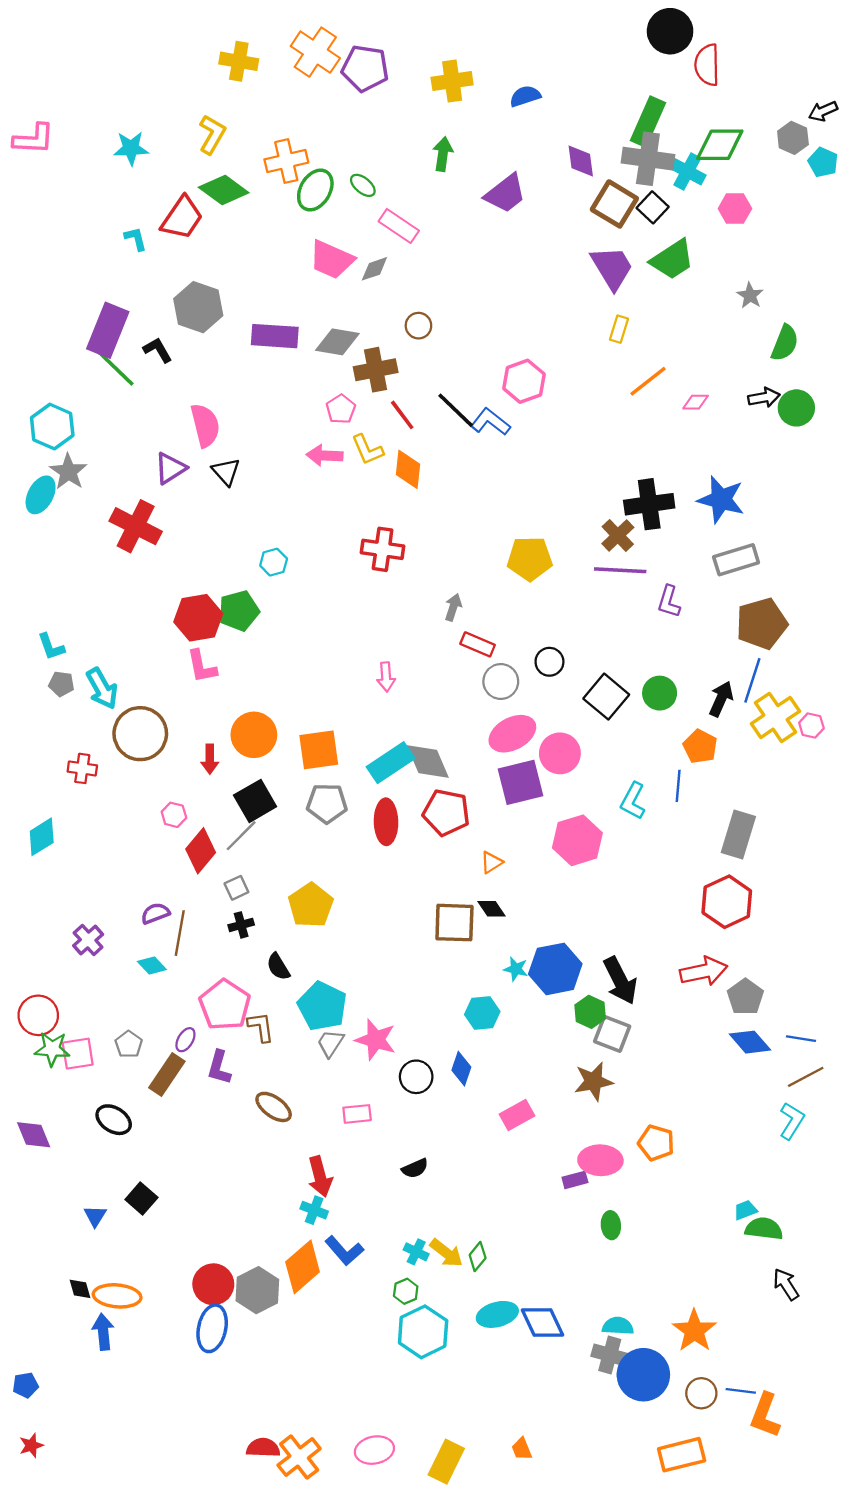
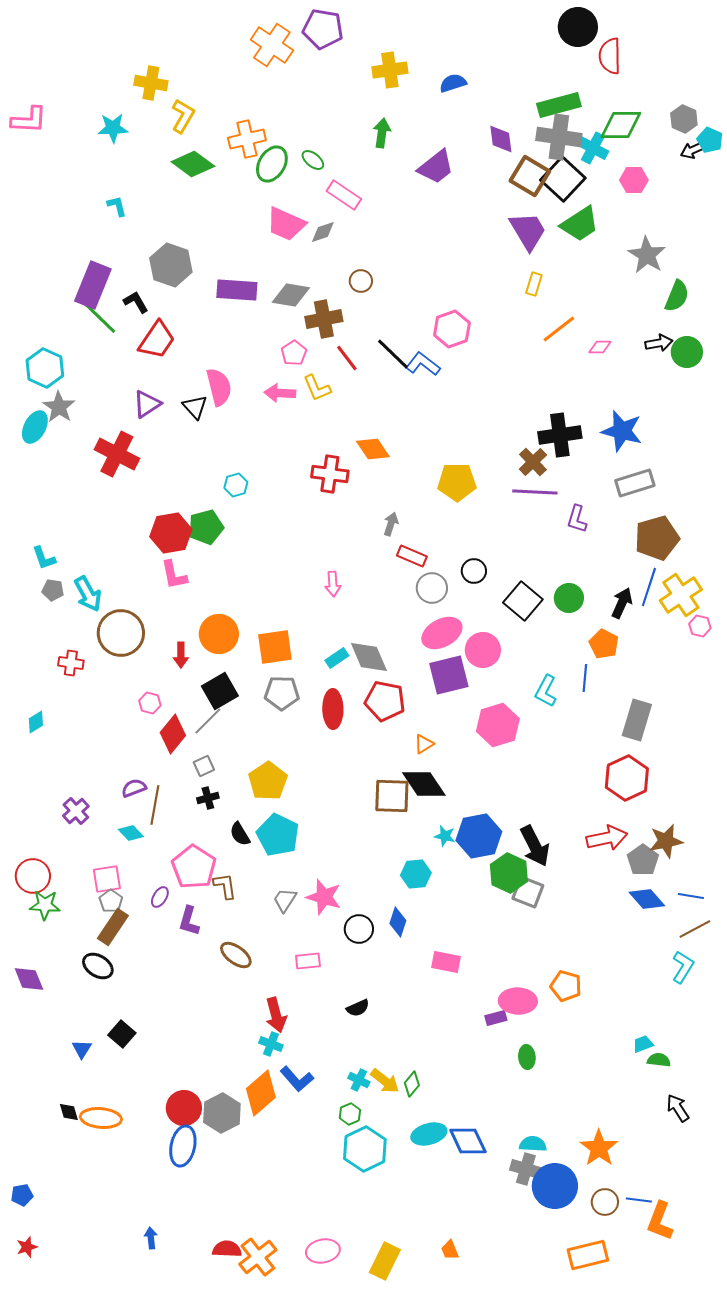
yellow cross: (239, 61) -> (151, 83), moved
purple pentagon: (365, 68) -> (323, 29), moved
black arrow: (823, 111) -> (693, 150), moved
green rectangle: (648, 122) -> (559, 105), turned 51
black square: (653, 207) -> (563, 179), size x1.6
red trapezoid: (182, 218) -> (157, 340), moved
gray star: (750, 295) -> (647, 255), size x1.6
pink semicircle: (205, 425) -> (219, 387), moved
orange diamond: (408, 469) -> (373, 449), moved, turned -40
yellow cross: (776, 717) -> (681, 595), moved
cyan rectangle: (391, 763) -> (337, 658), size x0.6
cyan diamond: (42, 837) -> (36, 722), size x0.7
black diamond: (492, 909) -> (424, 784), size x1.8
cyan pentagon: (322, 1006) -> (278, 835), moved
green hexagon: (590, 1012) -> (509, 873), size x1.4
pink square: (78, 1054) -> (107, 879), moved
brown rectangle: (167, 1074) -> (113, 927), moved
brown star: (594, 1081) -> (666, 841), moved
pink rectangle: (517, 1115) -> (446, 962), turned 40
green semicircle: (764, 1229) -> (659, 1060), size x0.7
blue arrow: (103, 1332) -> (151, 1238), moved, size x0.7

